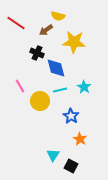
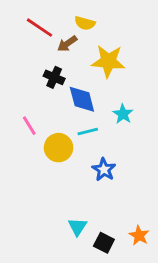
red line: (16, 23) -> (39, 28), moved
cyan star: (84, 87) -> (123, 114), moved
orange star: (80, 139) -> (139, 235), moved

